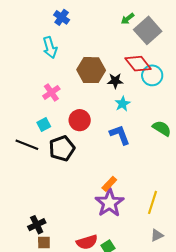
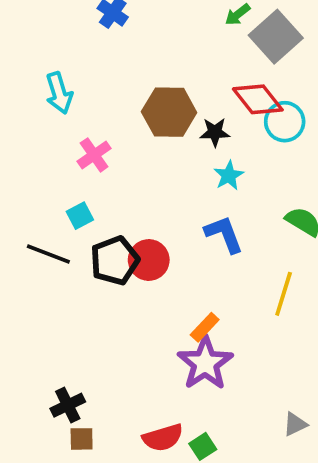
cyan arrow: (50, 47) -> (59, 93), moved
red circle: (80, 120) -> (149, 260), moved
yellow line: (152, 202) -> (284, 294), moved

